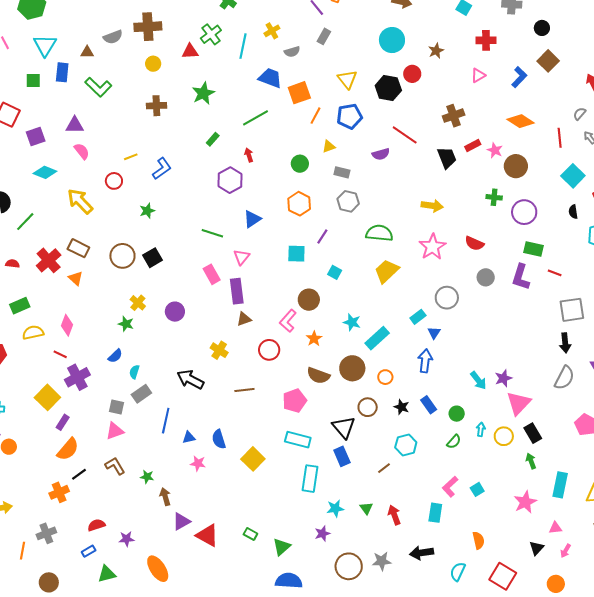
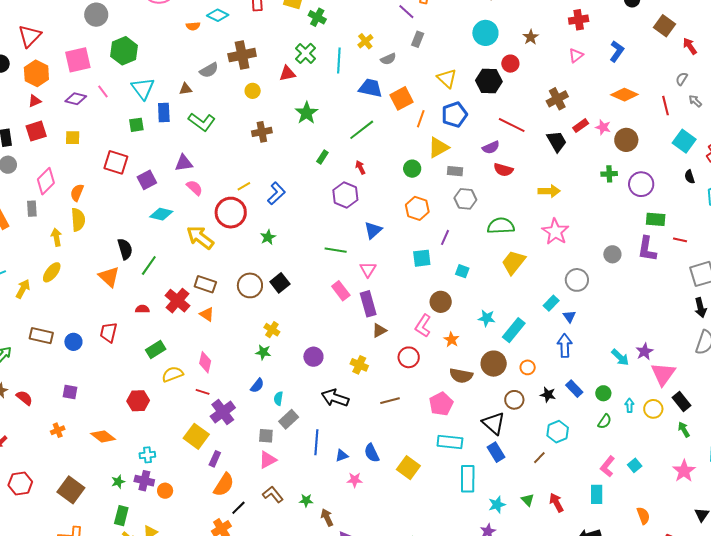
brown square: (548, 61) -> (664, 26), moved
yellow triangle: (329, 146) -> (438, 147), size x1.6
red circle: (114, 181) -> (231, 213), size x1.8
red semicircle: (474, 243) -> (503, 170), moved
purple circle: (175, 312) -> (313, 357), moved

